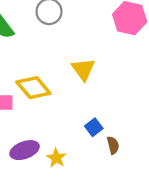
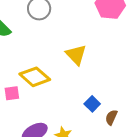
brown semicircle: (113, 145) -> (111, 117), turned -133

